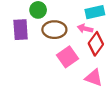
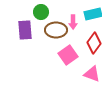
pink arrow: (85, 29) -> (73, 22), moved, turned -104

